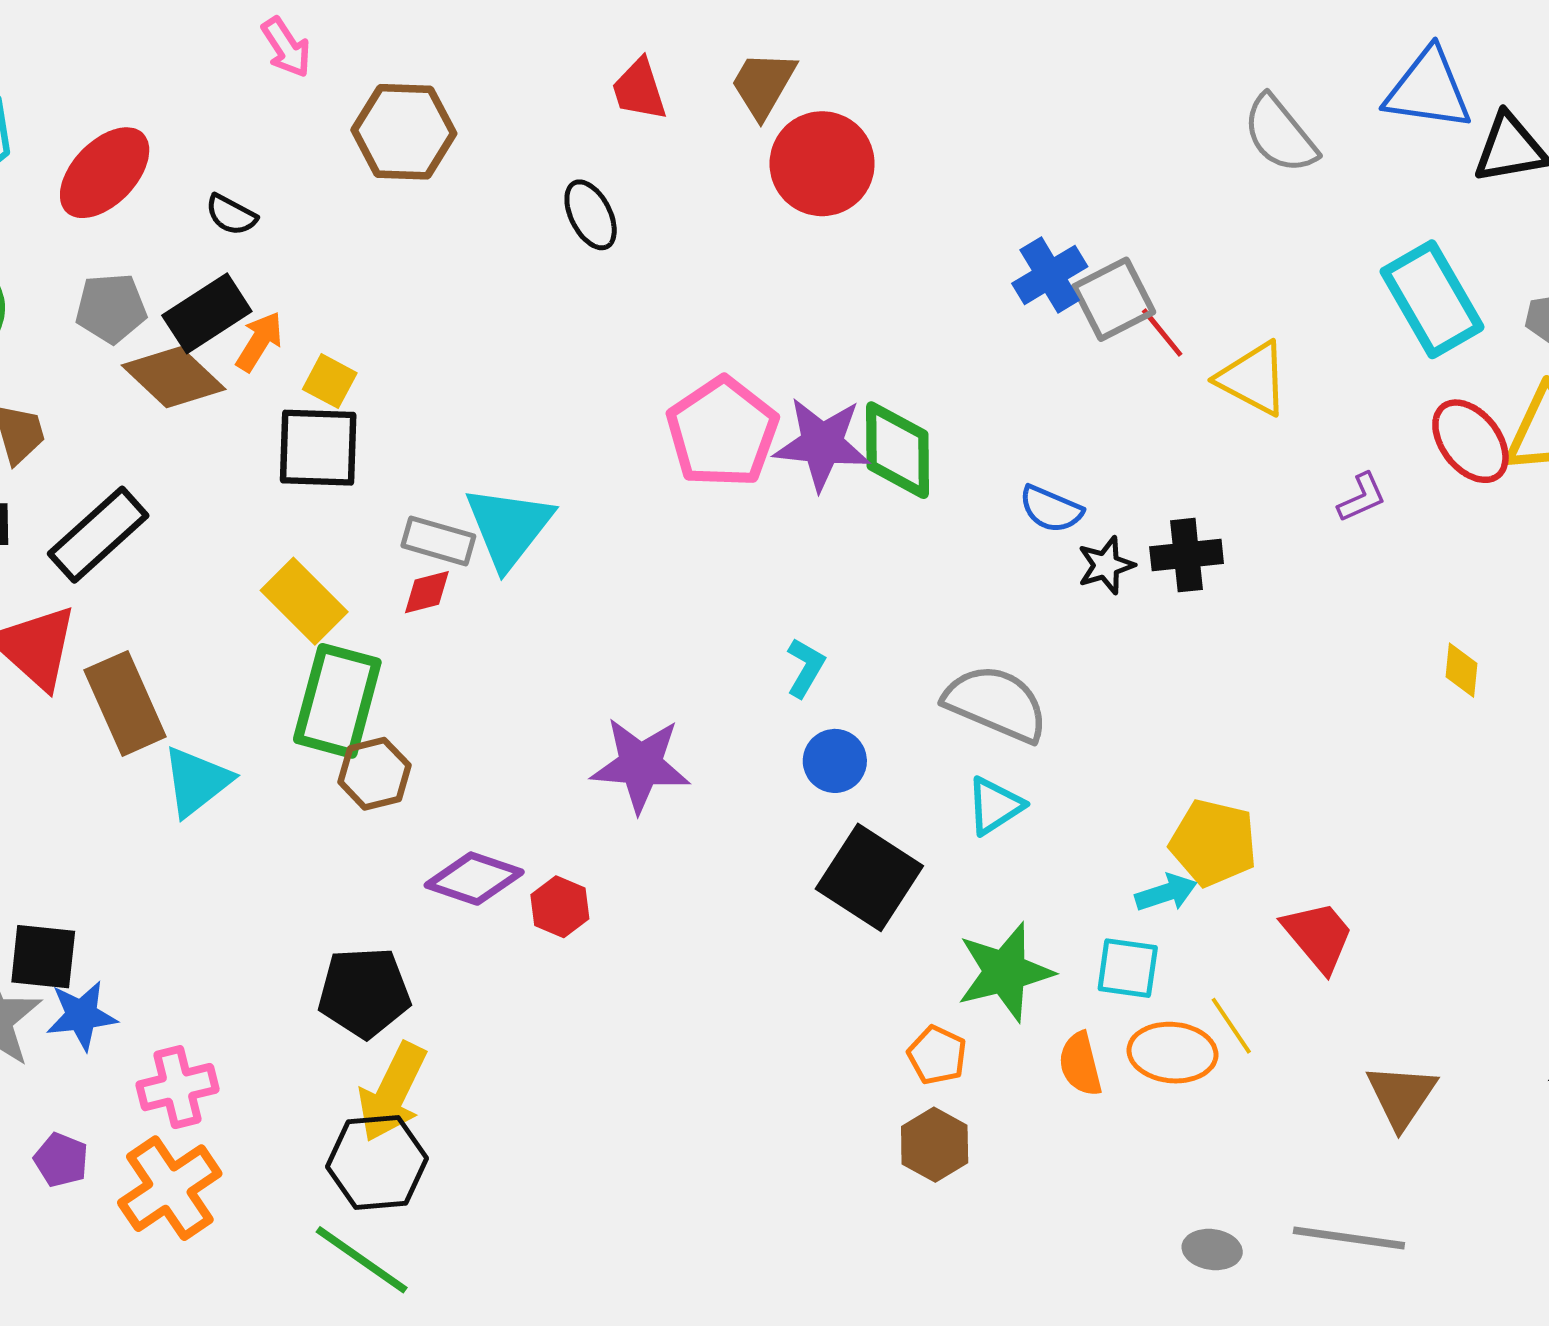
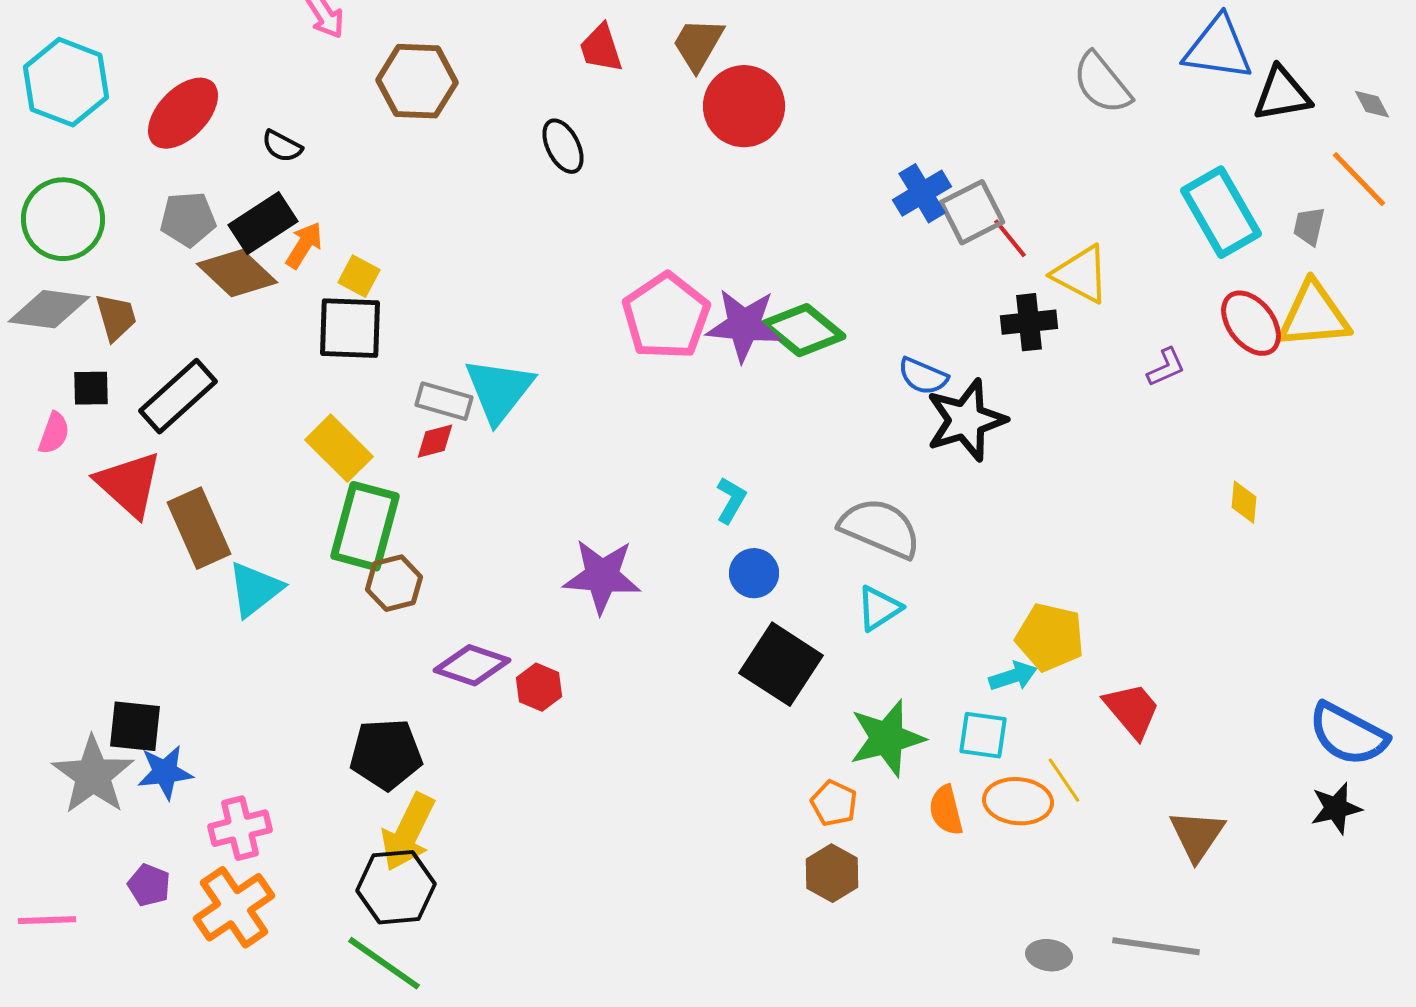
green diamond: (898, 450) -> (803, 330), turned -50
black cross: (1187, 555) -> (1029, 322), moved
black star: (1106, 565) -> (966, 420), size x1.8

